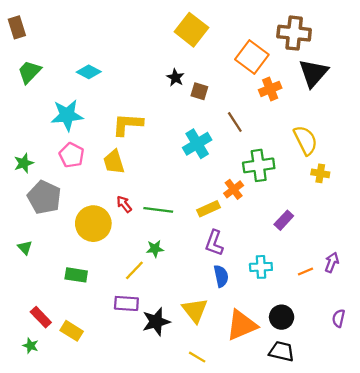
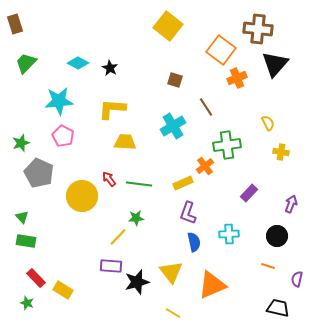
black star: (175, 78) -> (110, 68), moved
yellow semicircle: (305, 140) -> (268, 123), size x0.6
yellow trapezoid: (114, 162) -> (125, 142), moved, turned 110
purple arrow: (332, 262) -> (291, 204), moved
orange line: (305, 271) -> (268, 266), moved, turned 40
green rectangle: (76, 275) -> (26, 241), moved
black circle: (282, 317) -> (277, 236), moved
black trapezoid: (282, 351) -> (278, 308), moved

